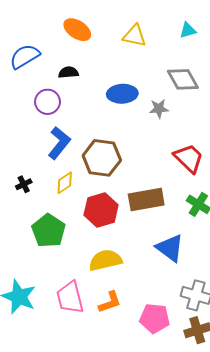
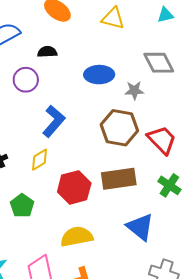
blue L-shape: (59, 143) -> (54, 121), moved
brown hexagon: (102, 158) -> (119, 128), moved
green pentagon: (49, 231) -> (22, 206), size x0.7

